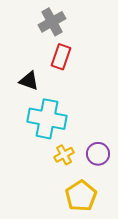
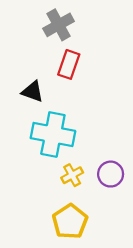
yellow pentagon: (81, 196) -> (70, 222), moved

